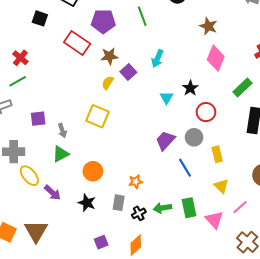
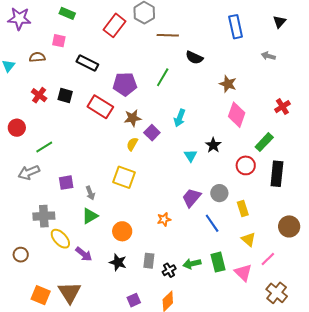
green line: (142, 16) -> (163, 77), turned 54
black square: (40, 18) -> (65, 96), moved
red cross: (20, 58) -> (39, 95), moved
red circle: (206, 112) -> (246, 165), moved
orange star: (136, 182) -> (164, 219), moved

